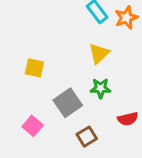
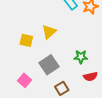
yellow triangle: (99, 54) -> (49, 32), moved
green star: (100, 88) -> (81, 57), moved

